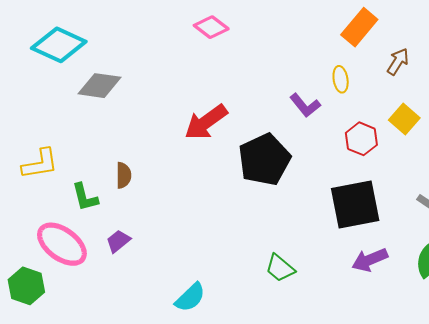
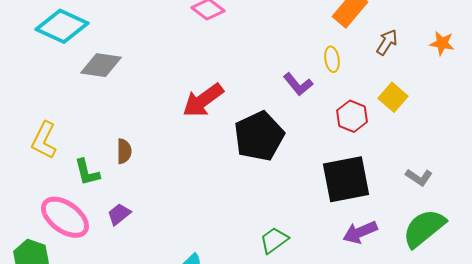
yellow L-shape: (40, 164) -> (44, 140), turned 126
green trapezoid: (280, 268) -> (274, 240), turned 104

